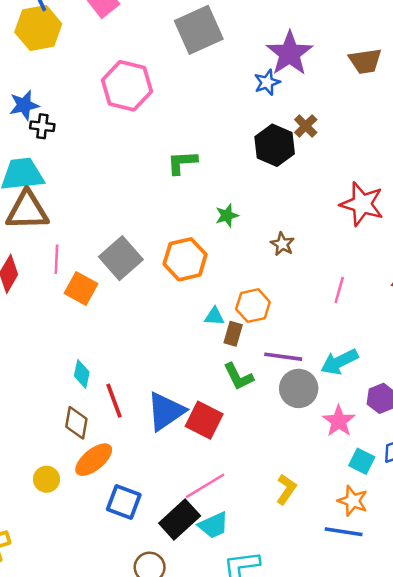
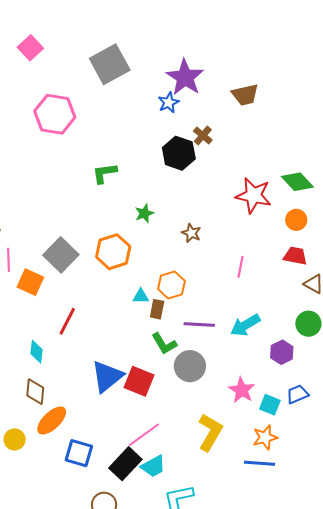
brown trapezoid: (365, 61) -> (245, 95), moved
gray circle: (299, 388) -> (190, 366), moved
red line: (114, 401) -> (67, 321), moved, turned 52
pink star: (339, 421) -> (242, 390), moved
yellow L-shape: (286, 489) -> (210, 432), size x1.5
orange star: (353, 501) -> (265, 437), turned -30

